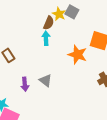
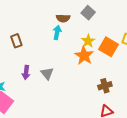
yellow star: (59, 14) -> (88, 41), moved
brown semicircle: (49, 23) -> (63, 18), turned 56

